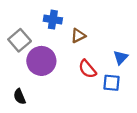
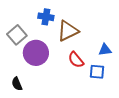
brown triangle: (78, 36) -> (68, 31), size x1.6
blue triangle: (121, 57) -> (105, 50), turned 40

